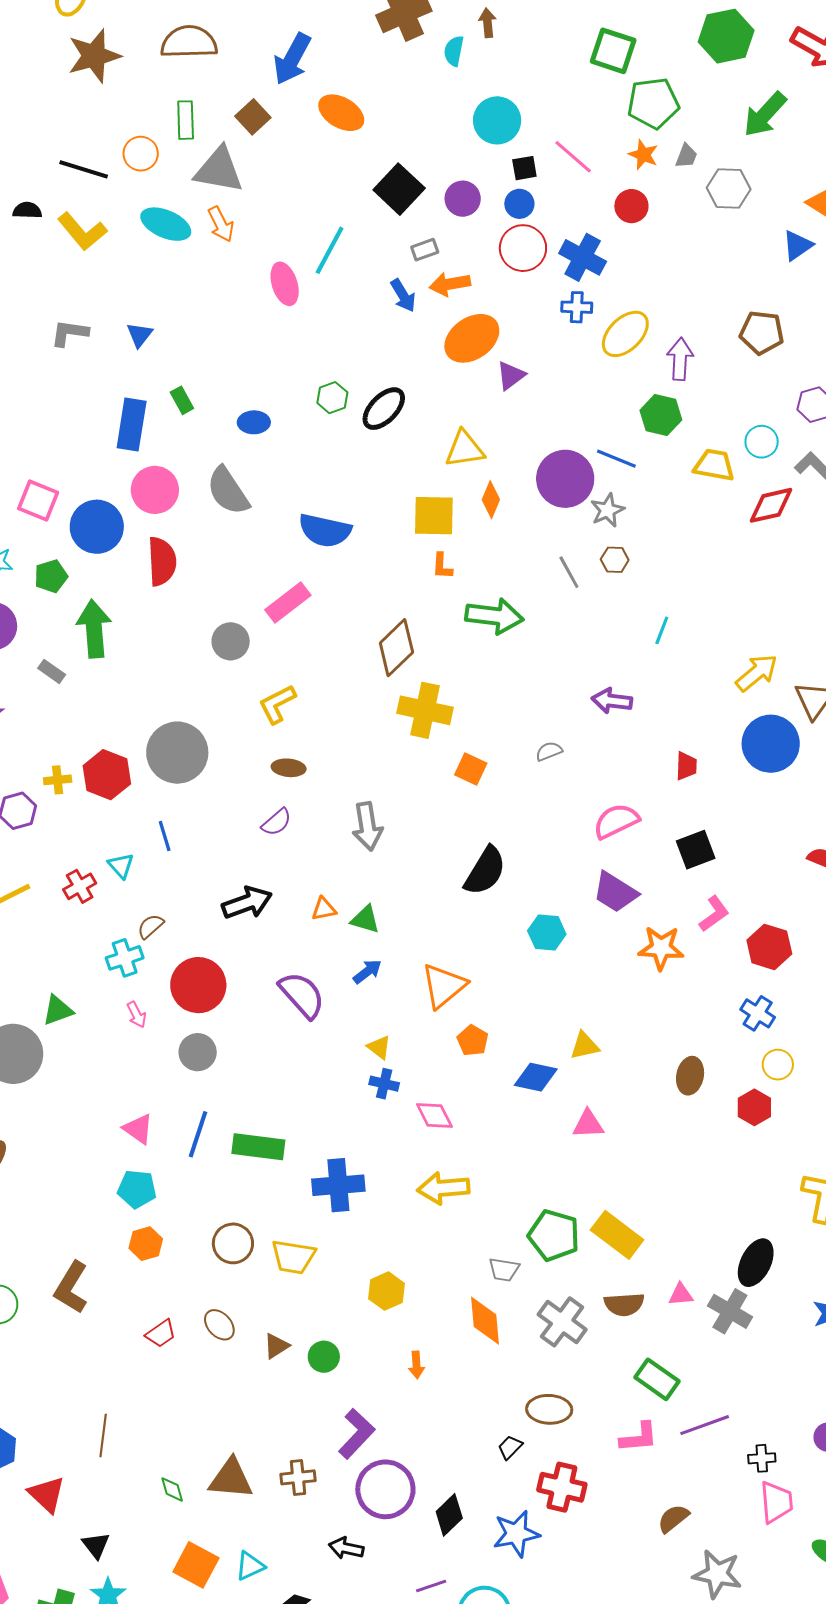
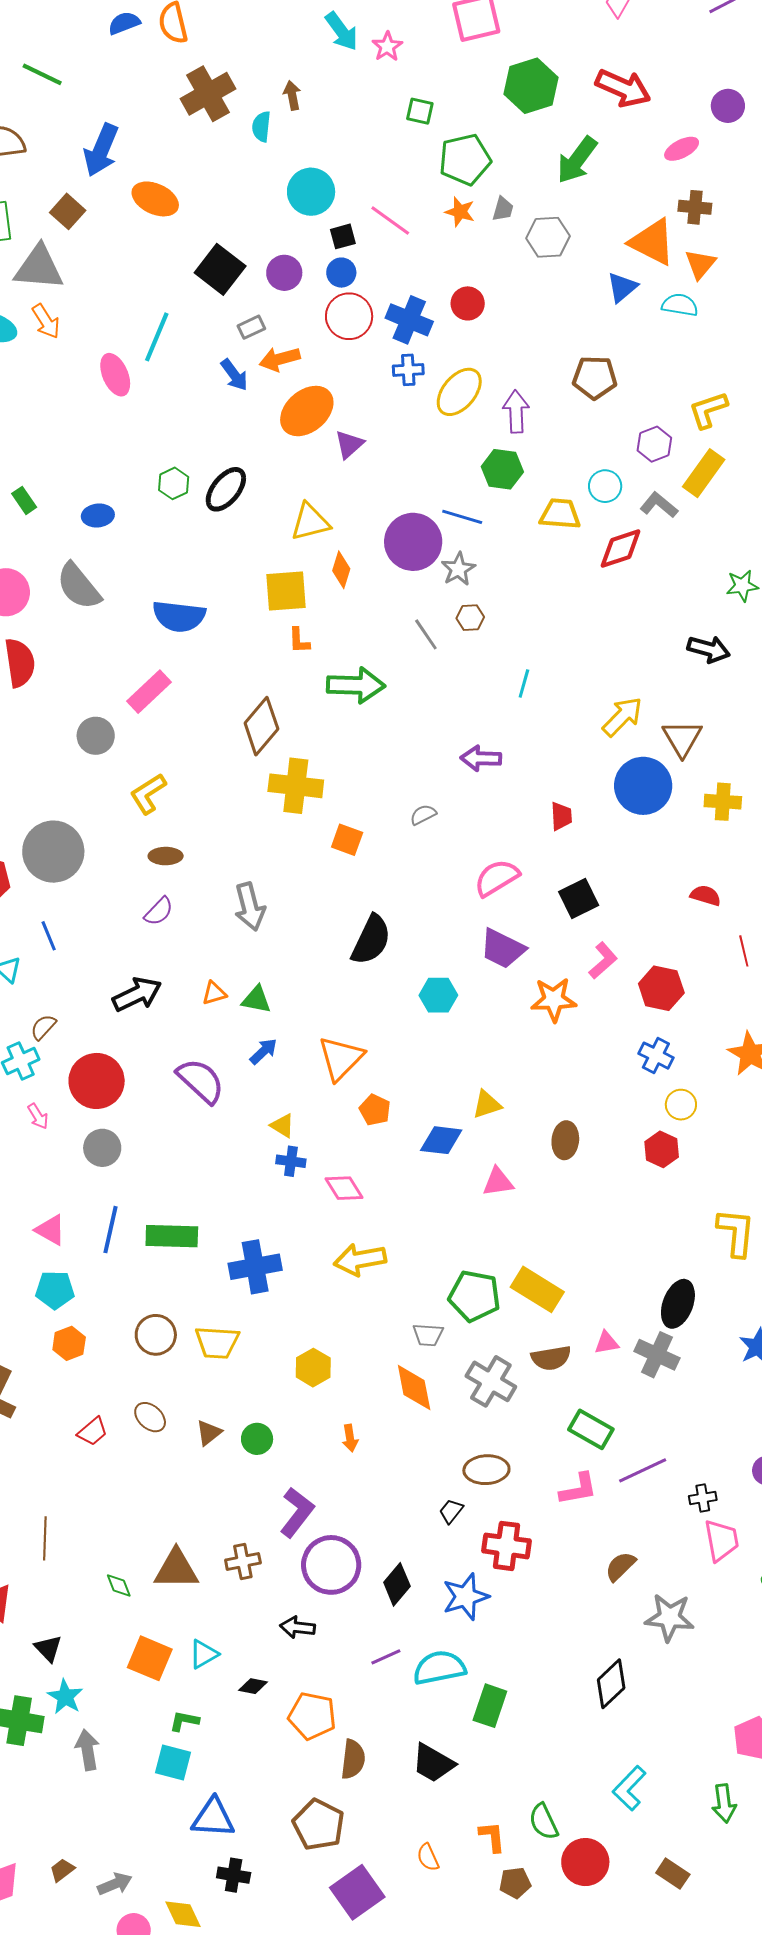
green square: (613, 51) -> (420, 111), size x0.6
red circle: (631, 206) -> (468, 303), moved
brown ellipse: (690, 1076) -> (565, 1140), moved

